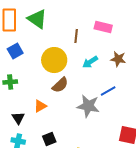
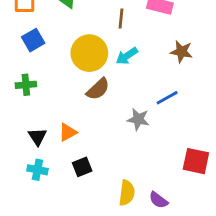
cyan arrow: (90, 62) -> (127, 56), moved
orange triangle: (40, 106) -> (68, 132), moved
gray star: (88, 106) -> (138, 119), size x0.7

